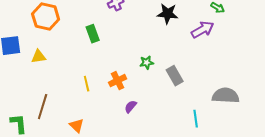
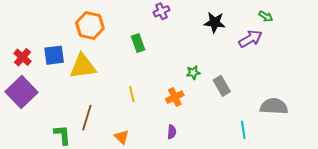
yellow triangle: (39, 57) -> (83, 66), size x1.8
orange cross: (118, 81) -> (175, 97), moved
purple semicircle: (131, 107) -> (172, 132), moved, turned 144

